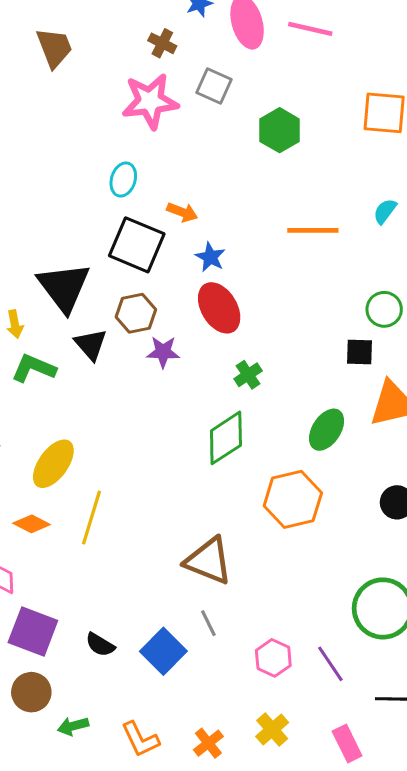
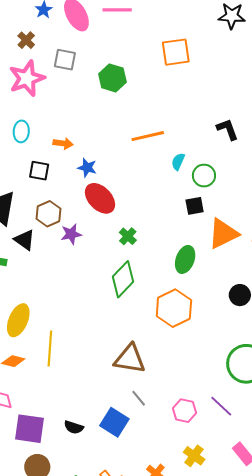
brown cross: (162, 43) -> (26, 40), turned 30
cyan semicircle: (385, 211) -> (178, 162), moved
black square: (137, 245) -> (39, 171), size x0.6

